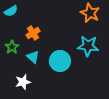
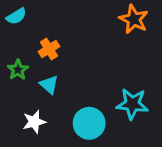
cyan star: (88, 46) -> (132, 104), moved
cyan circle: (60, 61) -> (89, 123), moved

